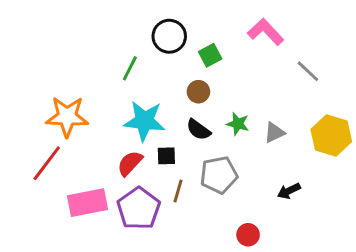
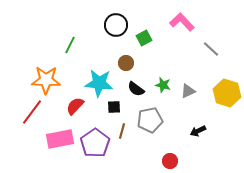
green line: (130, 68) -> (70, 45), moved
brown circle: (198, 92) -> (126, 63), moved
red semicircle: (130, 163) -> (75, 106), moved

